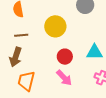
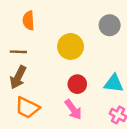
brown line: (21, 35) -> (18, 52), moved
orange trapezoid: (26, 81) -> (27, 108), turned -85

